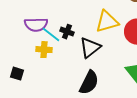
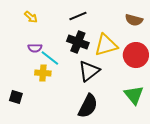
purple semicircle: (36, 25) -> (35, 48), size x0.6
black cross: (67, 32) -> (78, 42), moved, size x1.5

